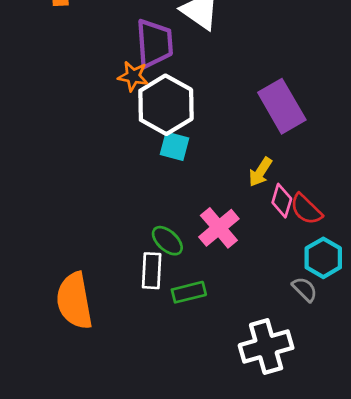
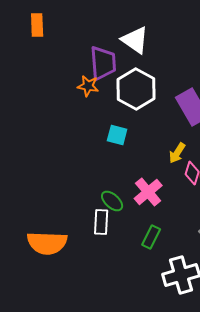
white hexagon: (166, 105) -> (136, 89), moved
green rectangle: (189, 292) -> (151, 237), moved, turned -50
orange semicircle: (74, 301) -> (47, 243), turned -78

